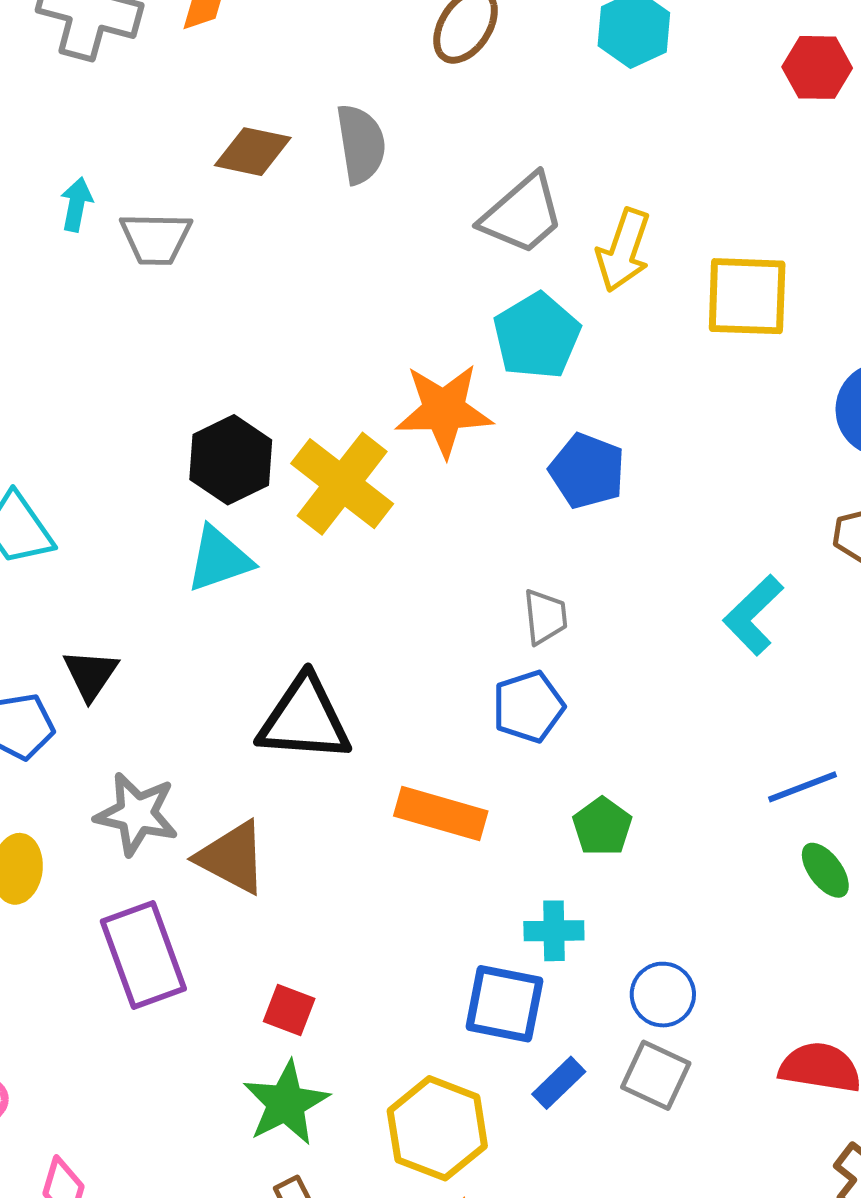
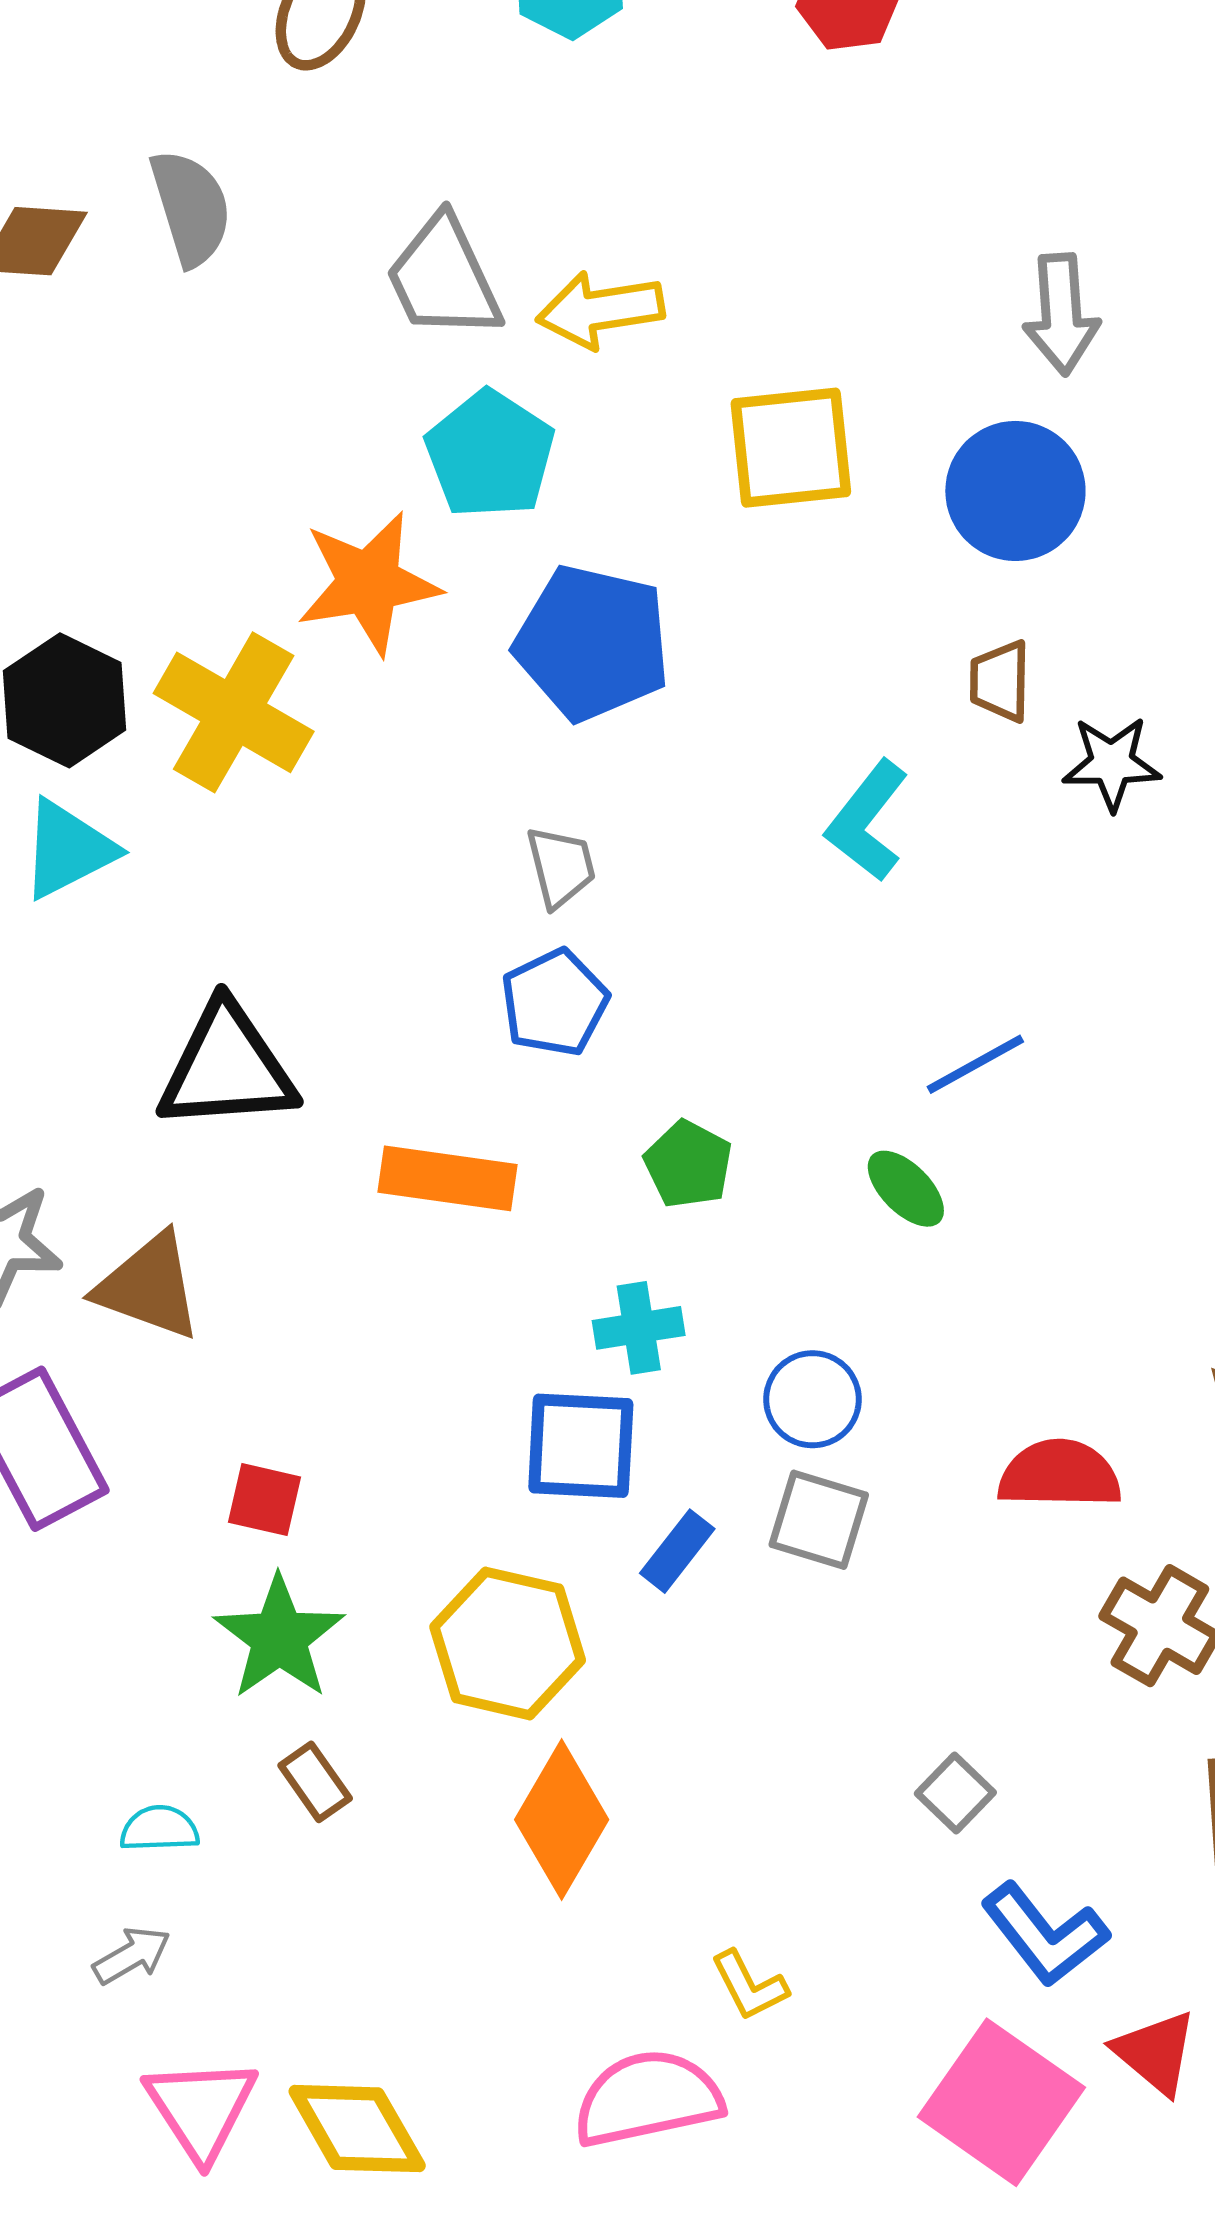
gray trapezoid: (522, 214) -> (444, 278), turned 114
yellow arrow: (624, 250) -> (600, 310), turned 70
yellow square: (747, 296) -> (791, 448), moved
blue pentagon: (587, 471) -> (592, 643), size x1.4
green ellipse: (825, 870) -> (906, 1189), moved

